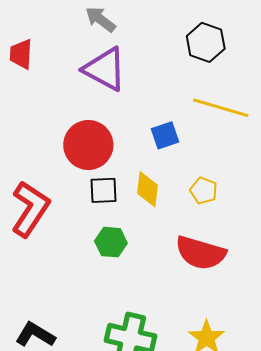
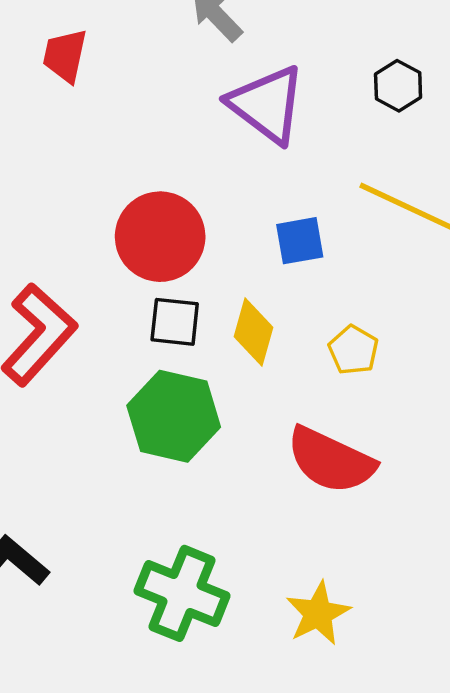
black hexagon: (206, 42) -> (398, 86), size x0.7
purple triangle: (105, 69) -> (267, 104), moved
green hexagon: (111, 242) -> (174, 416), size x1.6

